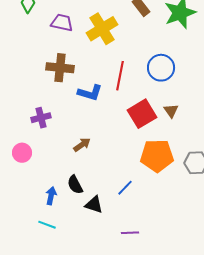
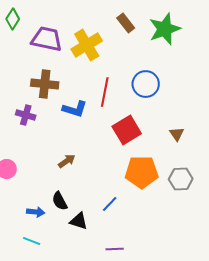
purple trapezoid: (62, 23) -> (47, 39), size x1.4
brown triangle: (171, 111) -> (177, 134), moved
purple cross: (41, 118) -> (26, 115), moved, turned 30
blue arrow: (51, 196) -> (36, 212), turned 84

